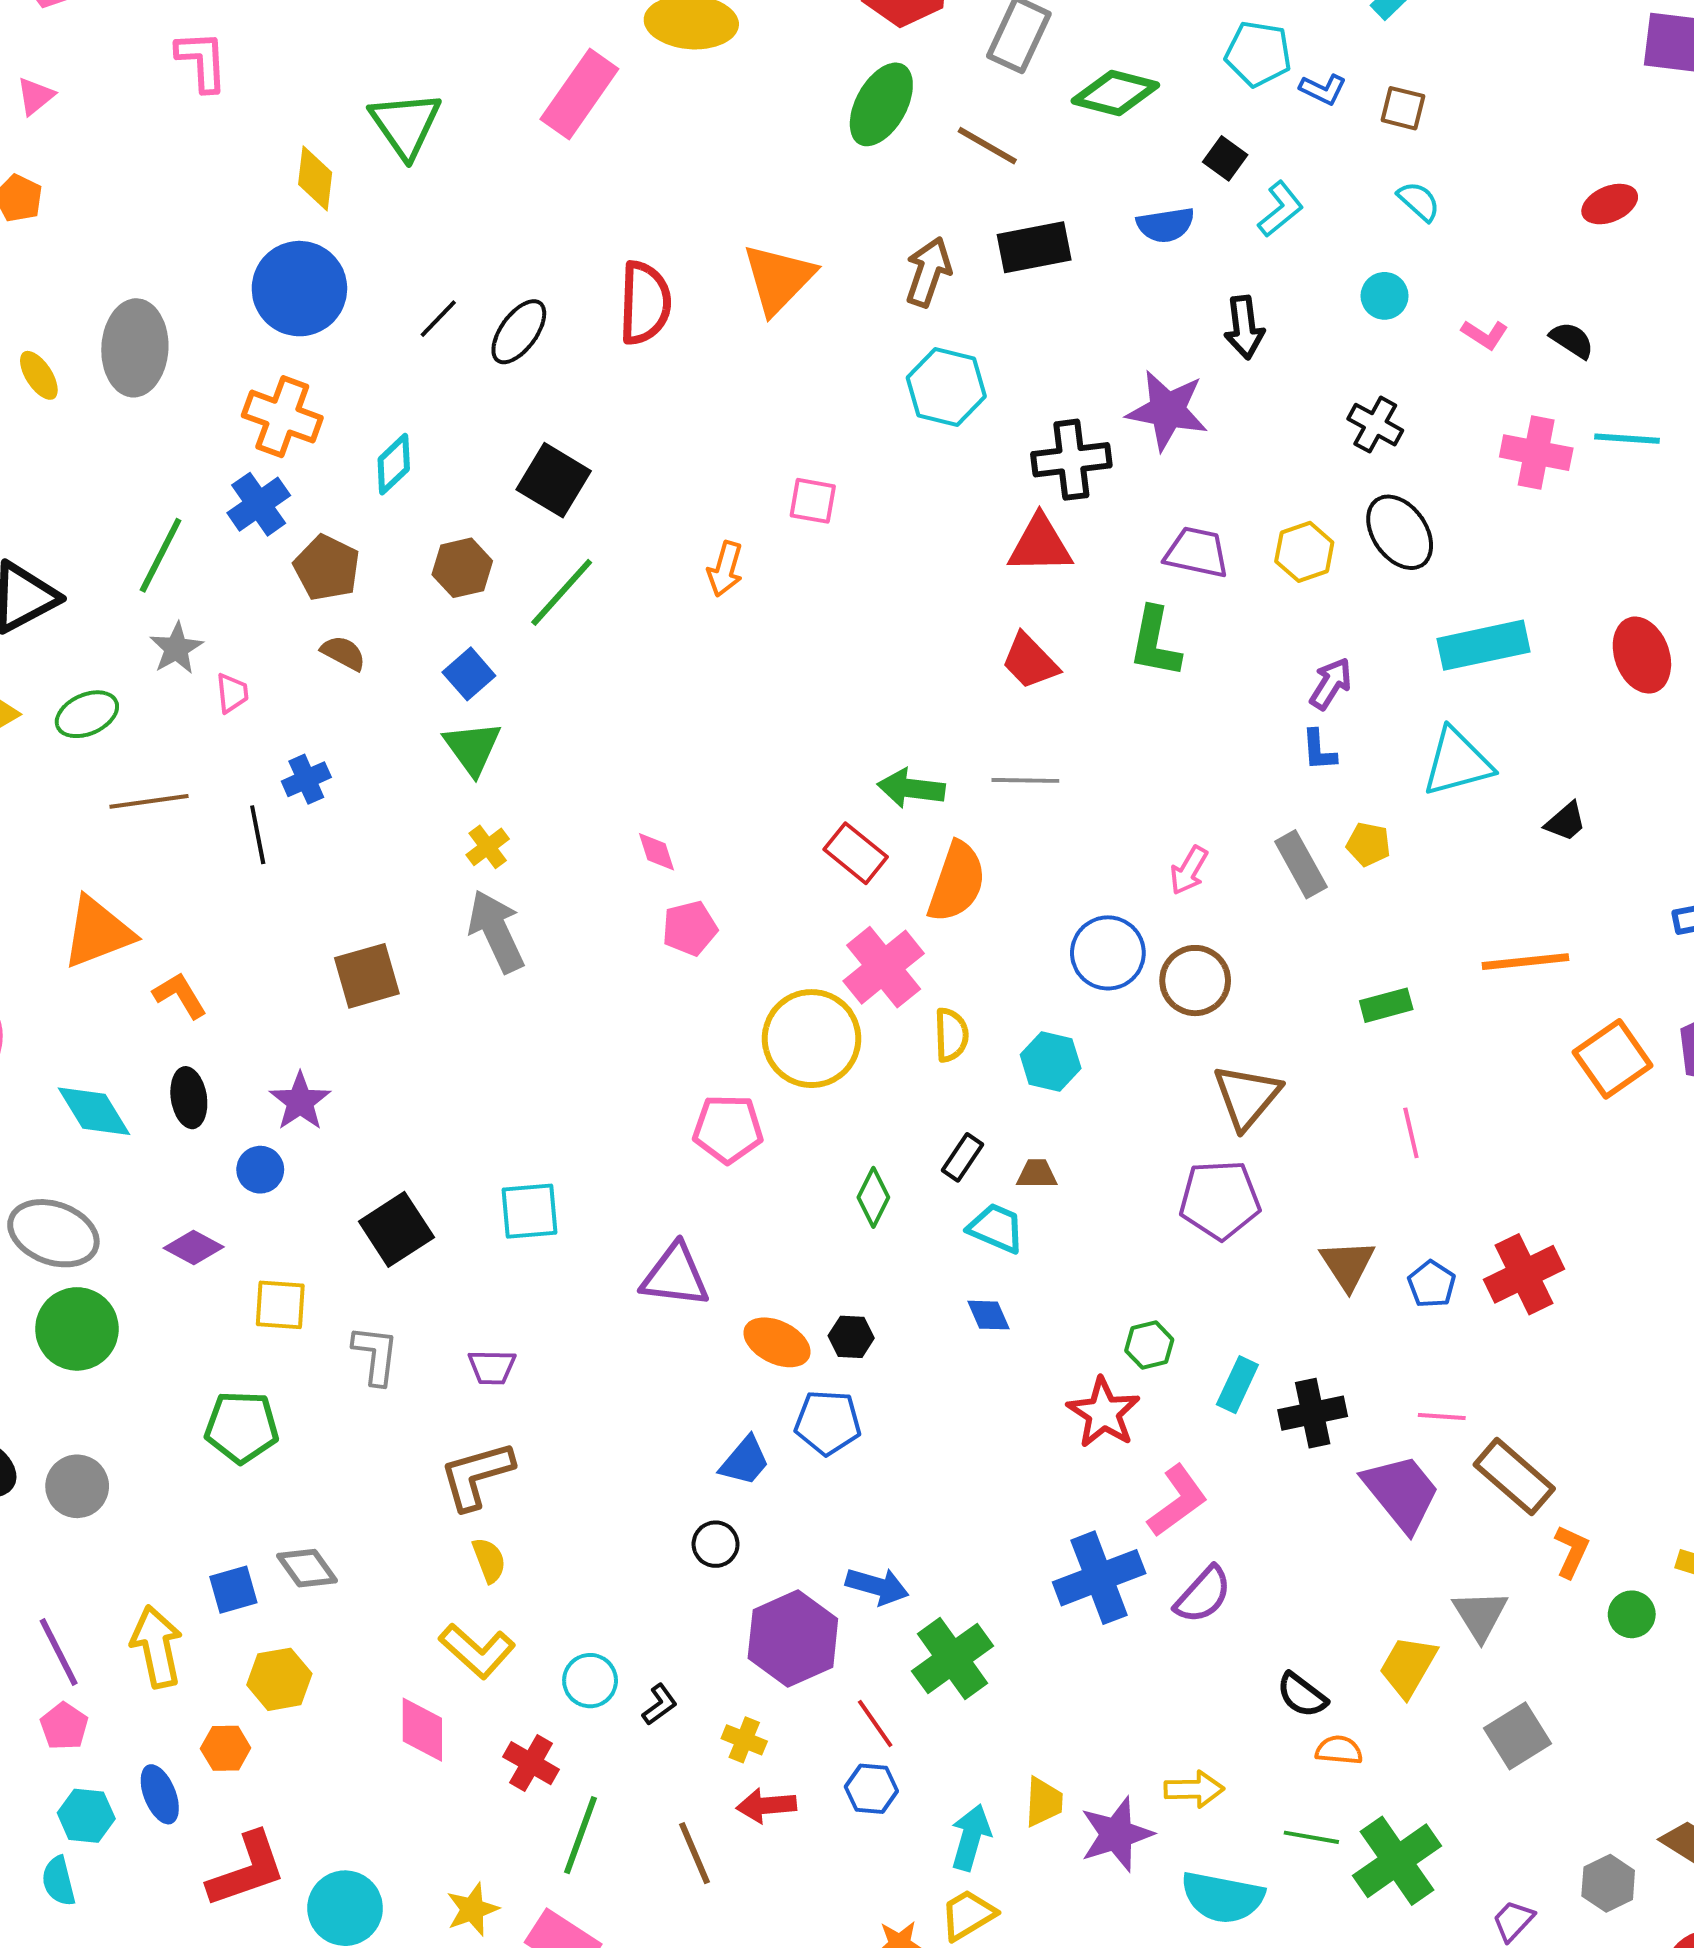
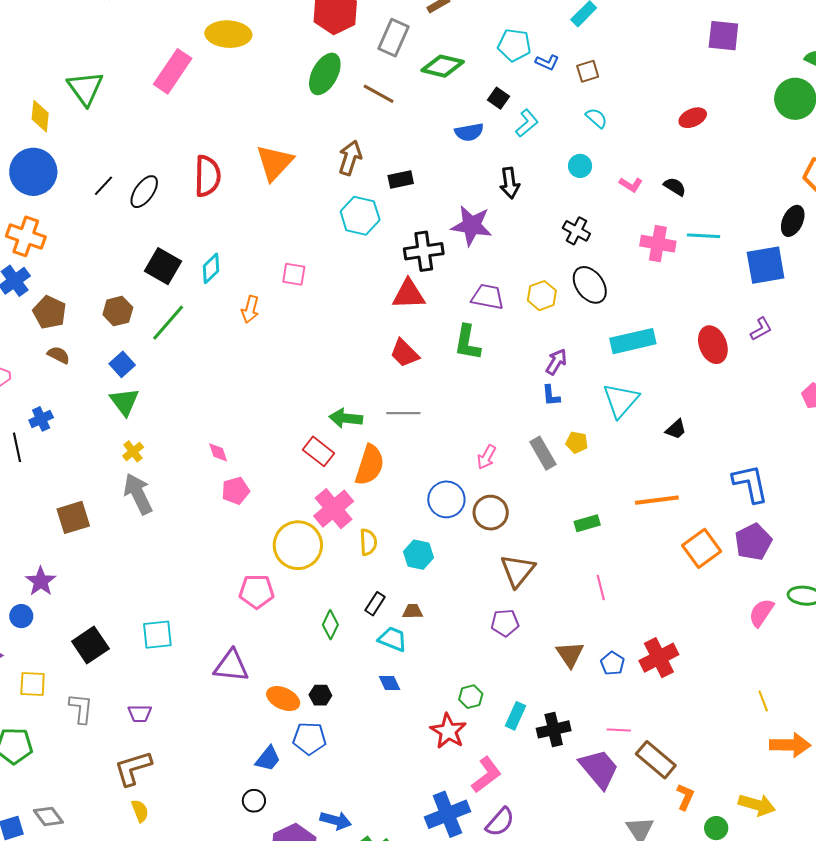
brown square: (1403, 108) -> (588, 71), turned -30
black rectangle: (1034, 247) -> (401, 179), moved, size x0.7
cyan diamond: (394, 464) -> (211, 268), moved
cyan triangle: (1457, 762) -> (621, 400), turned -33
purple pentagon: (1220, 1200) -> (505, 623), size x0.7

